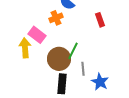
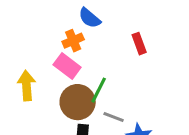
pink rectangle: (37, 35) -> (67, 66), moved
gray line: (83, 69) -> (114, 117), turned -64

